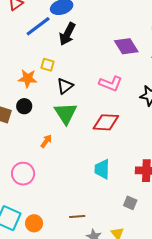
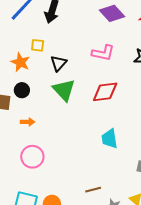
orange star: (28, 78) -> (20, 62), turned 30
orange arrow: (46, 141) -> (28, 122), moved, turned 64

